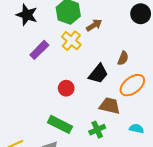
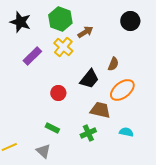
green rectangle: (60, 124) -> (52, 128), size x0.6

